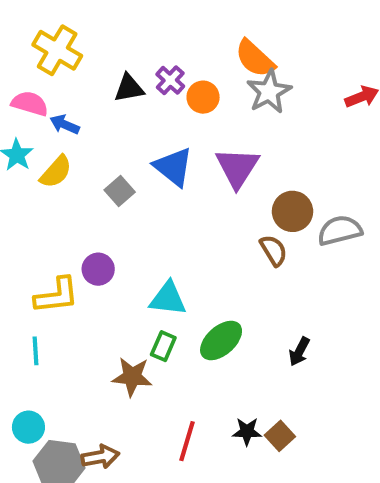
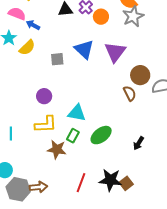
gray square: (120, 191) -> (57, 59), turned 32
yellow L-shape: (57, 295) -> (46, 124), moved
black star: (247, 431) -> (110, 180), size x1.6

